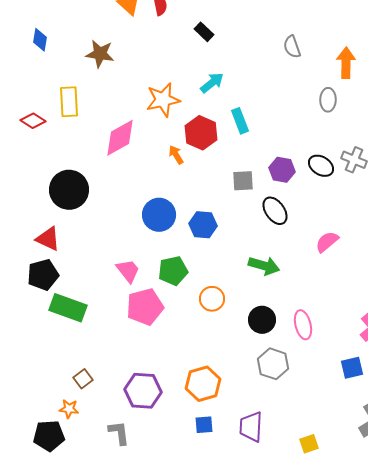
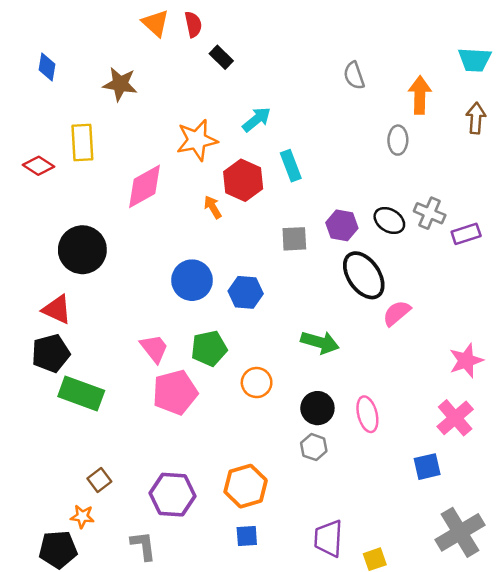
black rectangle: (204, 32) -> (221, 57), moved
black ellipse: (275, 211) -> (364, 275), moved, size x1.4
gray hexagon: (273, 364) -> (314, 447), moved, size x0.7
purple trapezoid: (251, 427) -> (328, 538), moved

